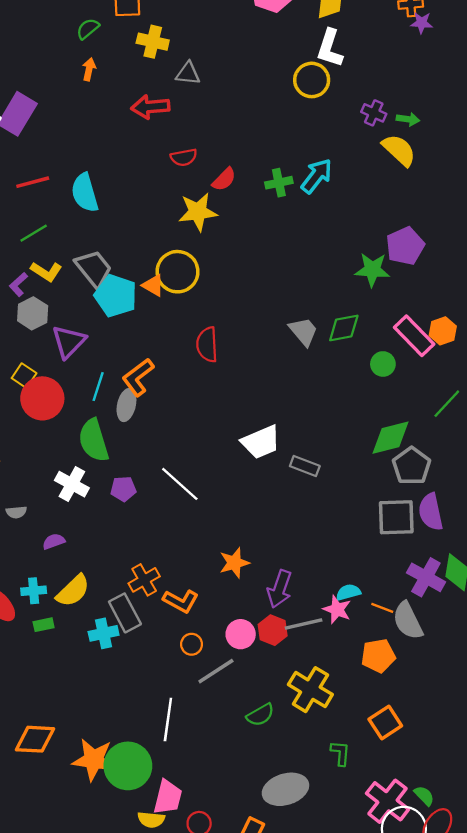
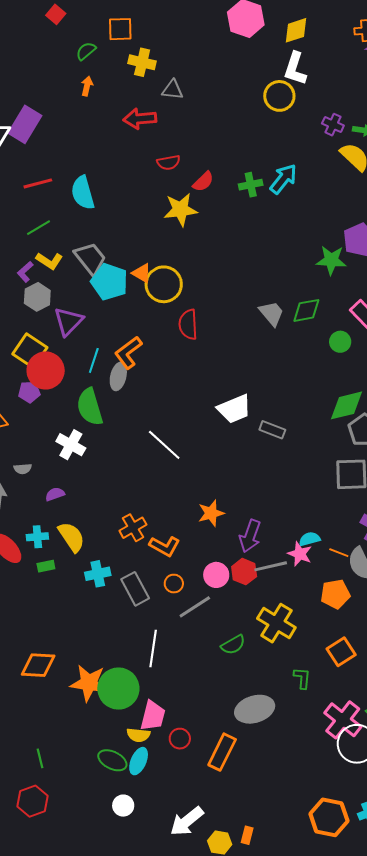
yellow circle: (178, 272) -> (164, 284), moved
yellow square: (24, 376) -> (30, 351), size x1.6
purple pentagon: (123, 489) -> (29, 392), moved
yellow semicircle: (73, 591) -> (72, 537), turned -80
gray rectangle: (125, 613) -> (135, 589), moved

